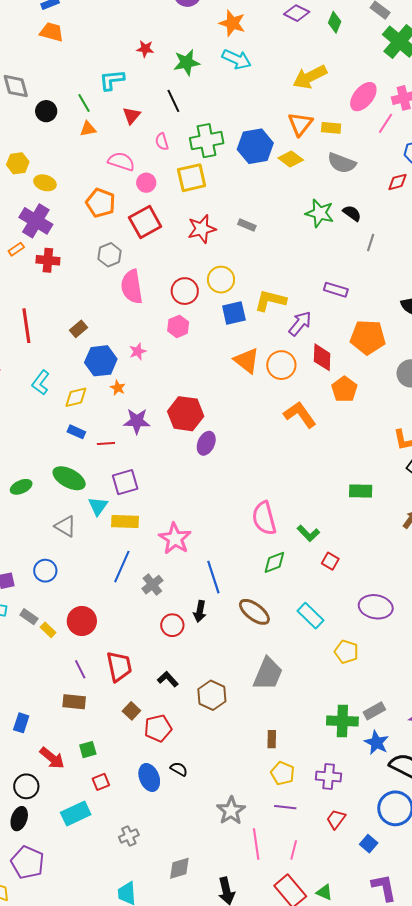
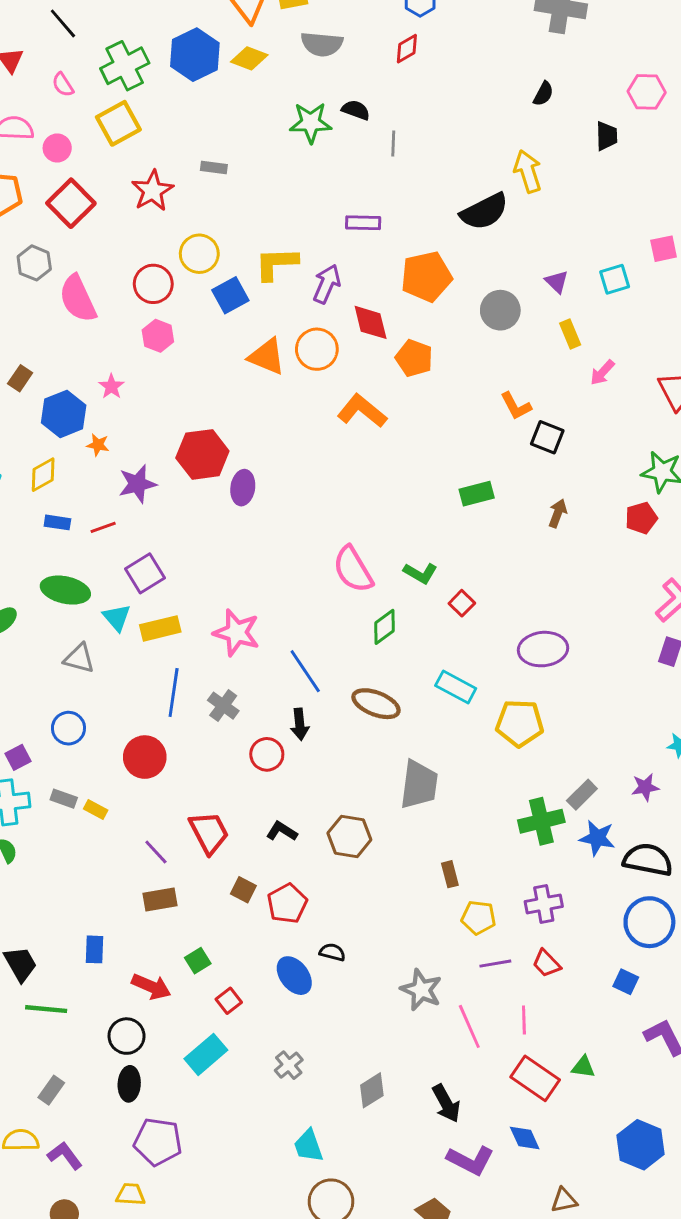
red square: (330, 561) -> (462, 603), turned 30
red circle: (82, 621) -> (145, 757), moved
yellow pentagon: (346, 652) -> (520, 723), size x1.4
red trapezoid: (336, 819) -> (546, 963), moved, turned -65

